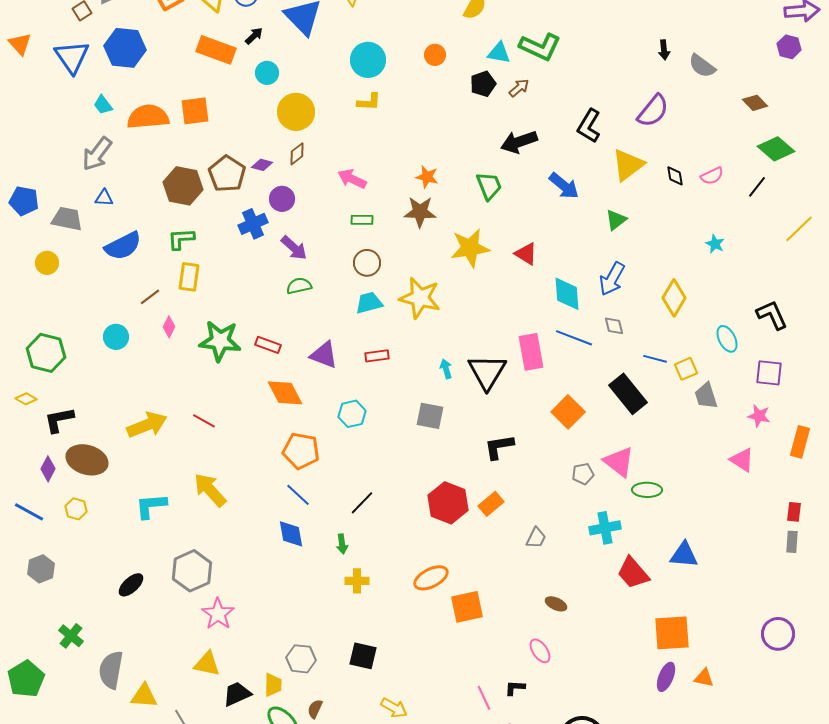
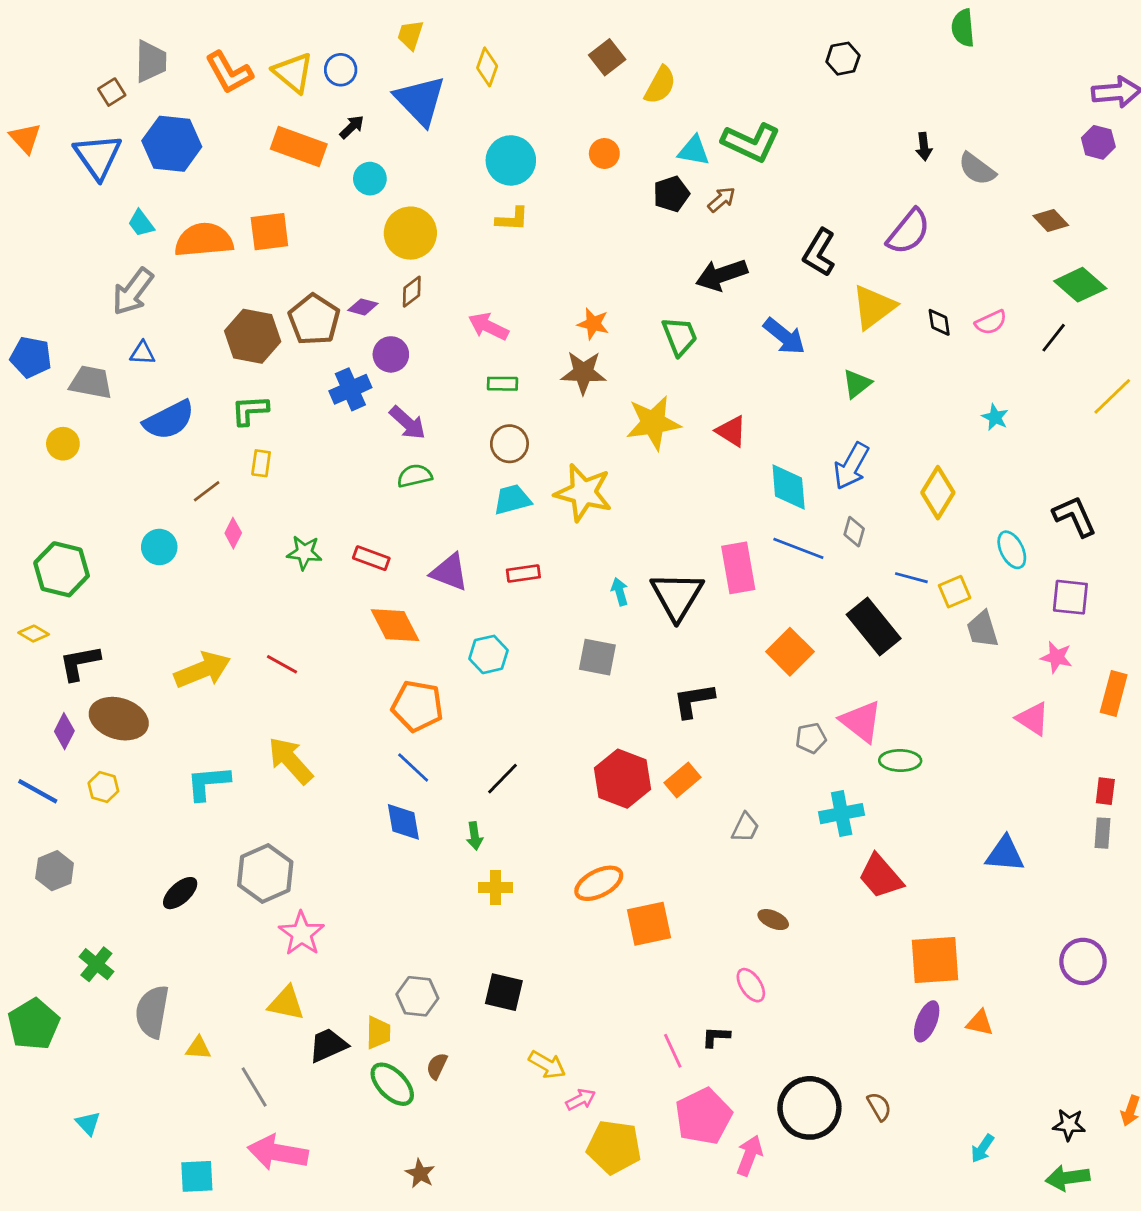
yellow rectangle: (189, 277) -> (261, 463), size x0.7
gray diamond: (614, 326) -> (854, 532), turned 30
green star: (220, 341) -> (304, 553), size x0.6
blue triangle: (684, 555) -> (1005, 854), moved
yellow triangle: (144, 696) -> (198, 1048), size x0.7

